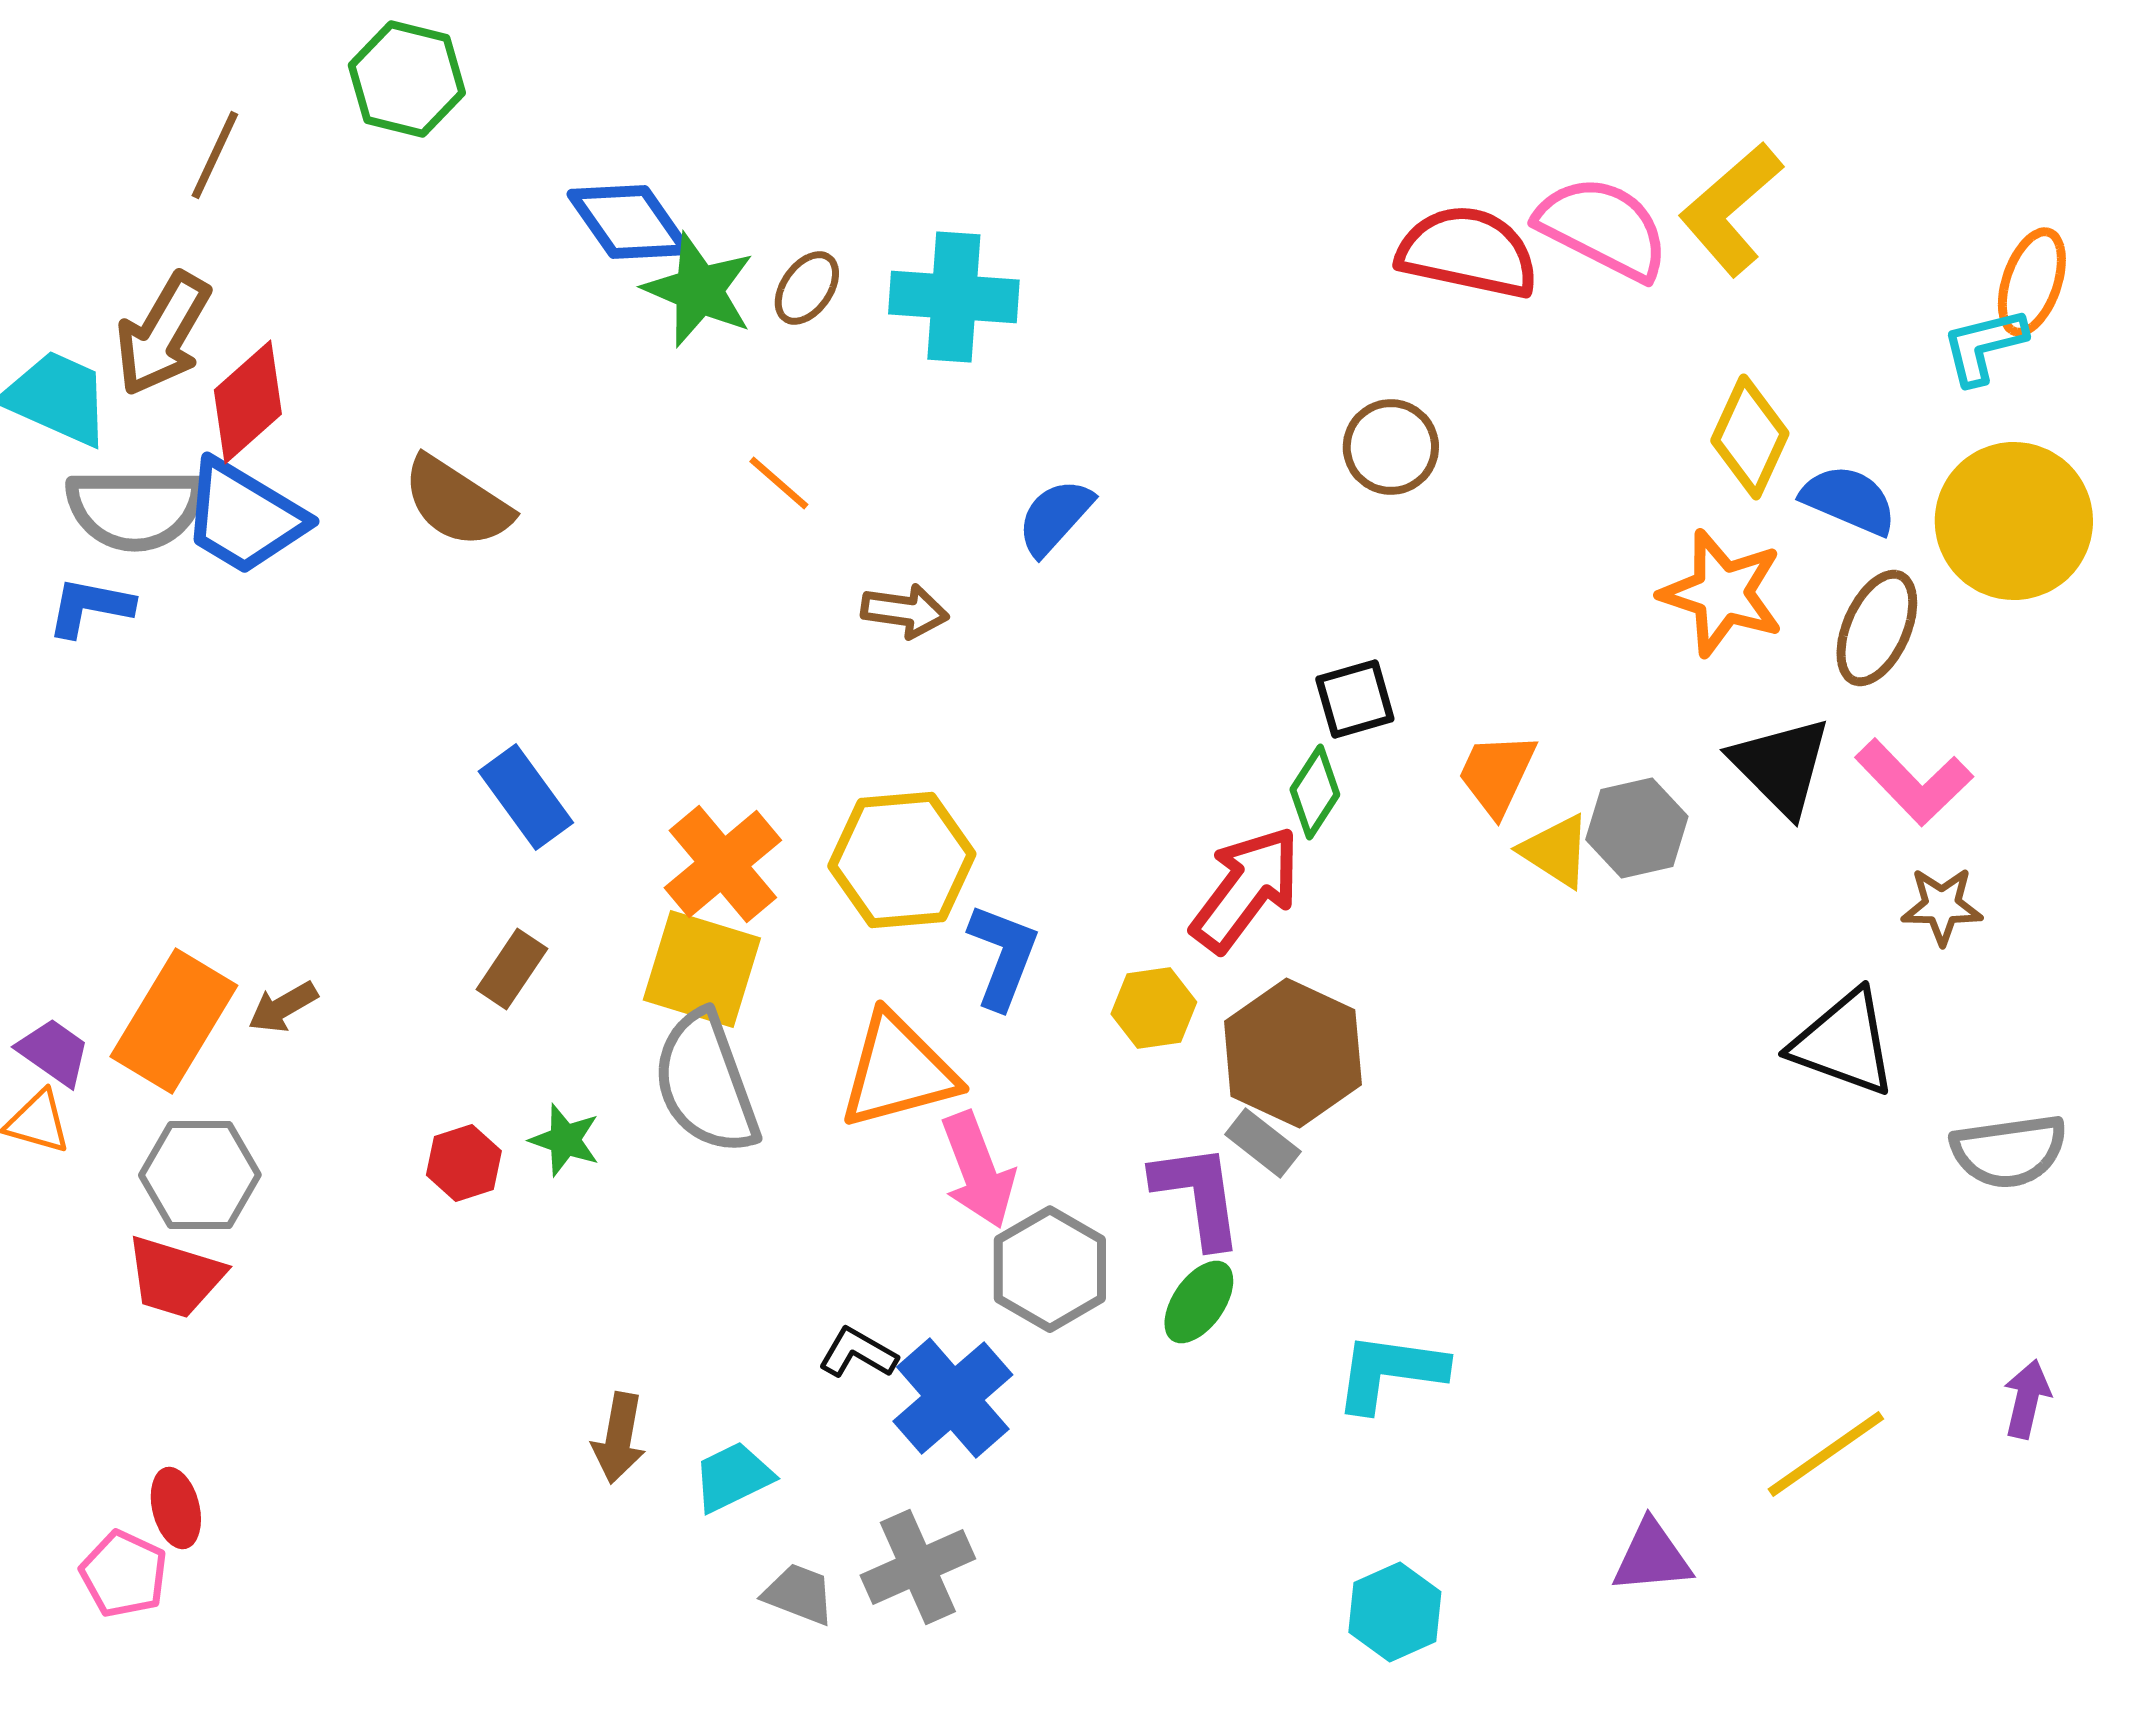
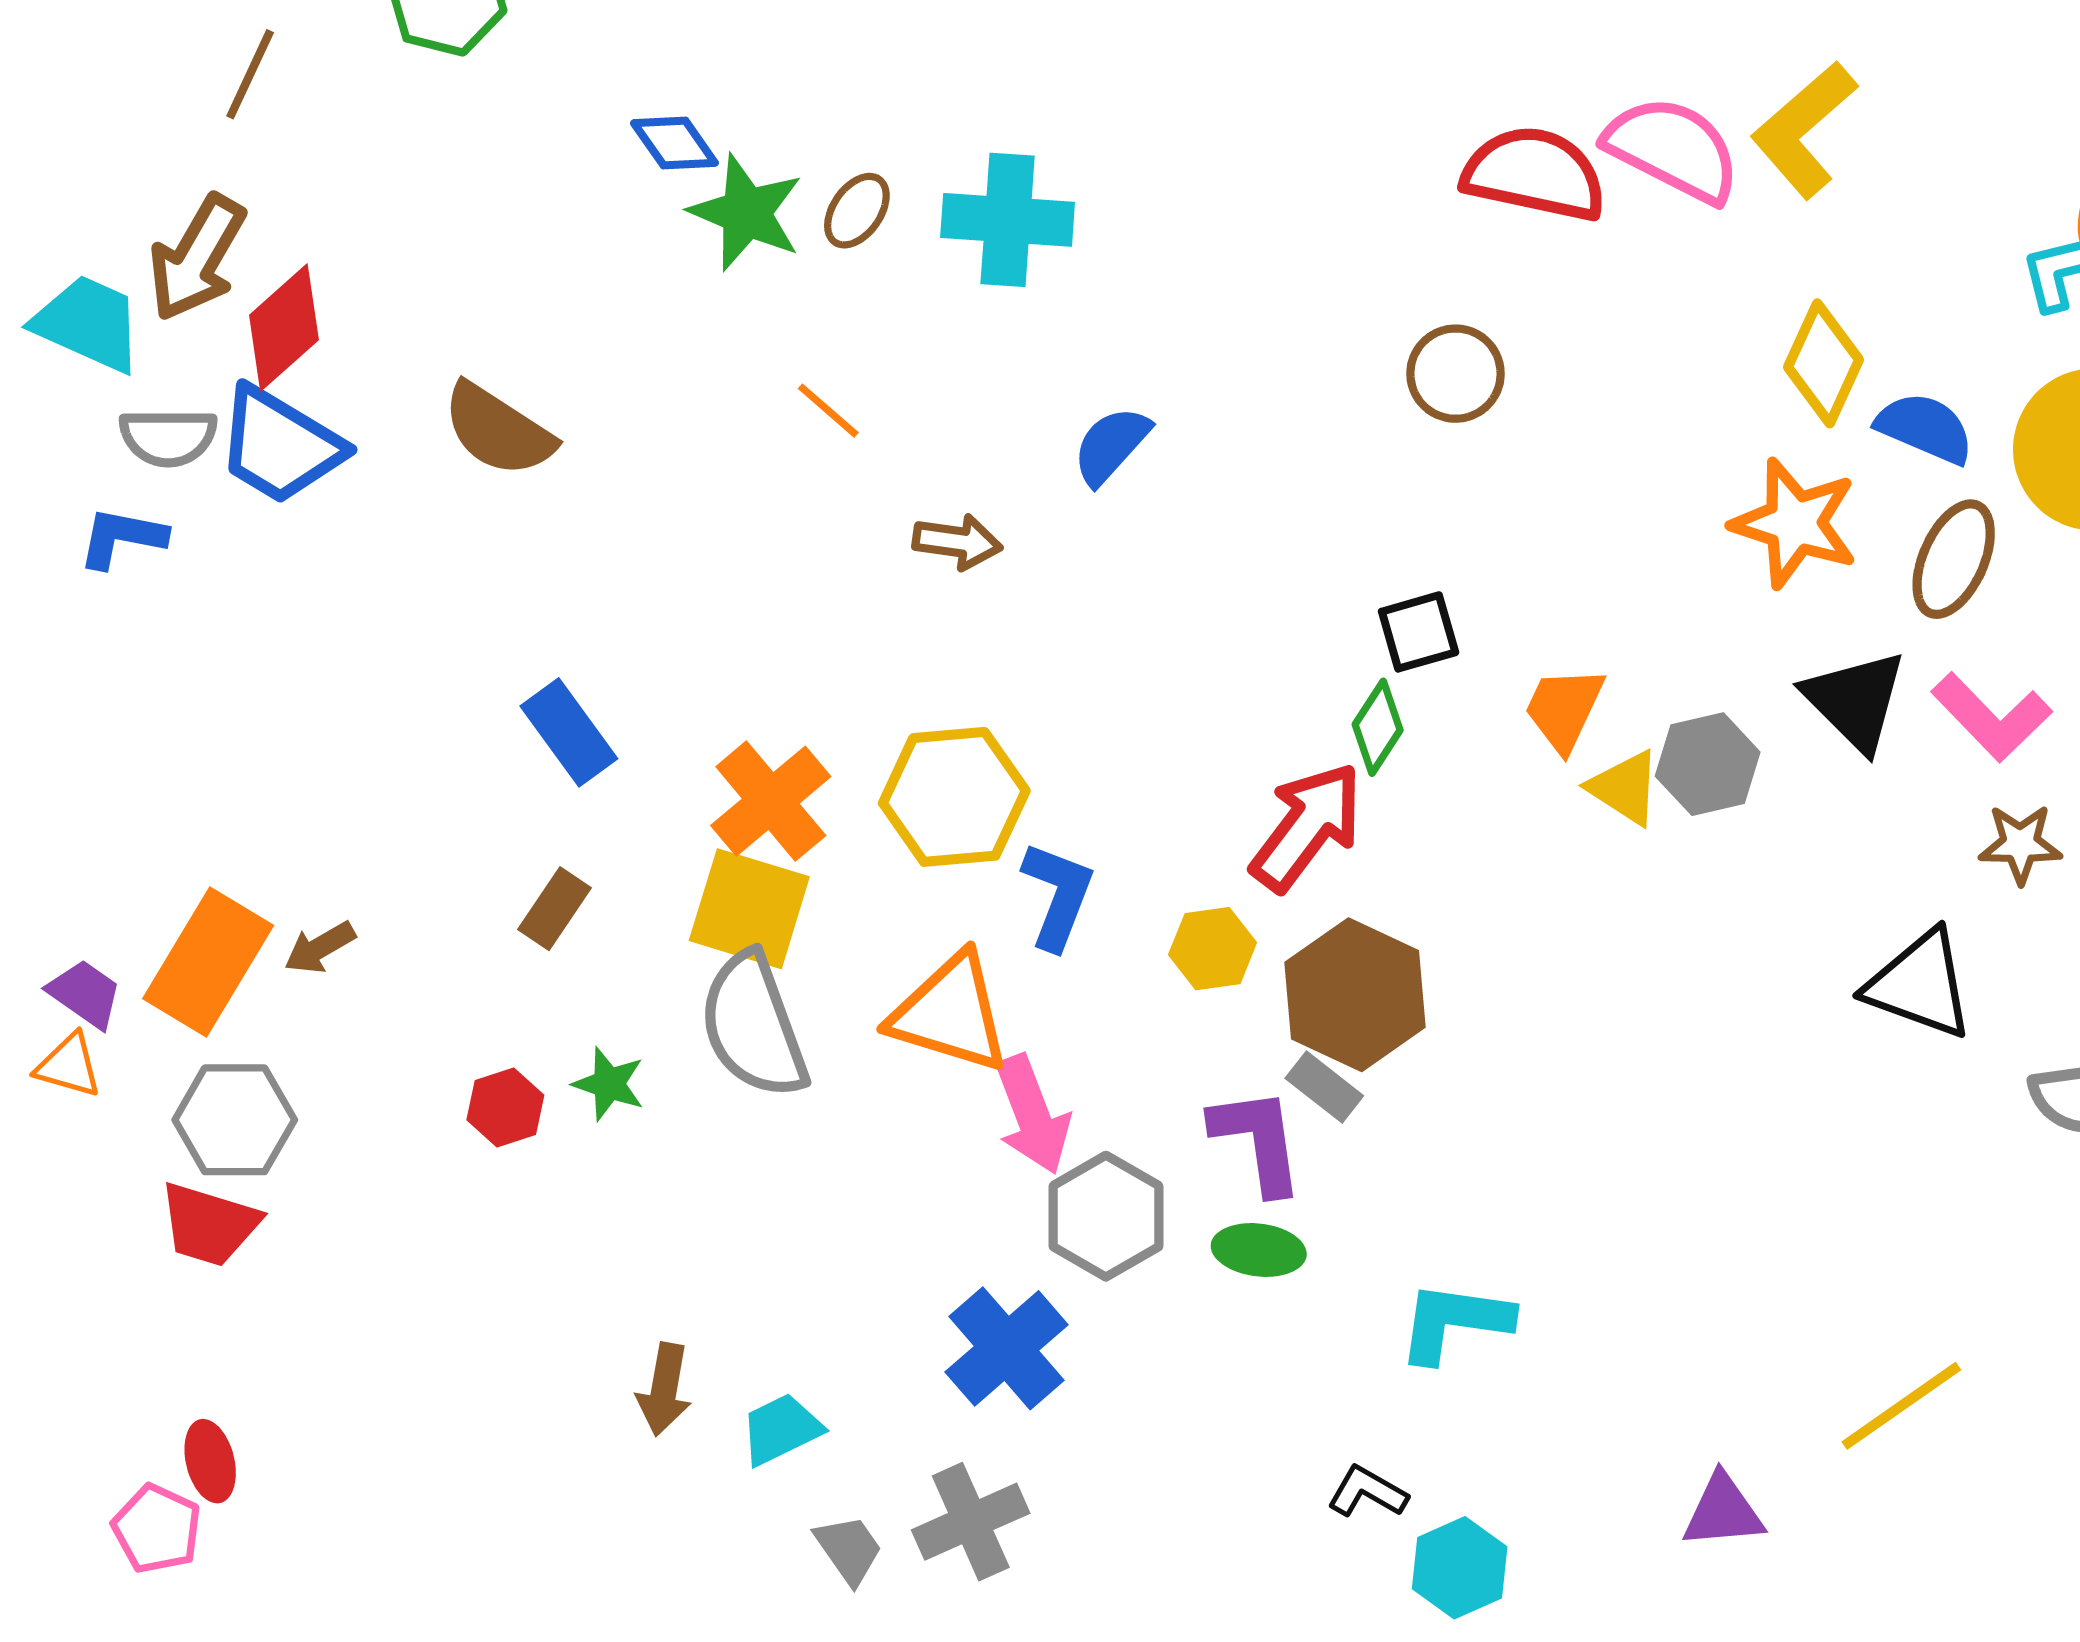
blue diamond: (629, 222) -> (674, 143), size x0.7
gray semicircle: (135, 509) -> (168, 437), size x0.7
orange triangle: (898, 1071) -> (950, 1013), turned 32
green ellipse: (1199, 1302) -> (1259, 1250), turned 62
black L-shape: (858, 1353) -> (1367, 1492), moved
gray trapezoid: (799, 1594) -> (849, 1549), turned 34

